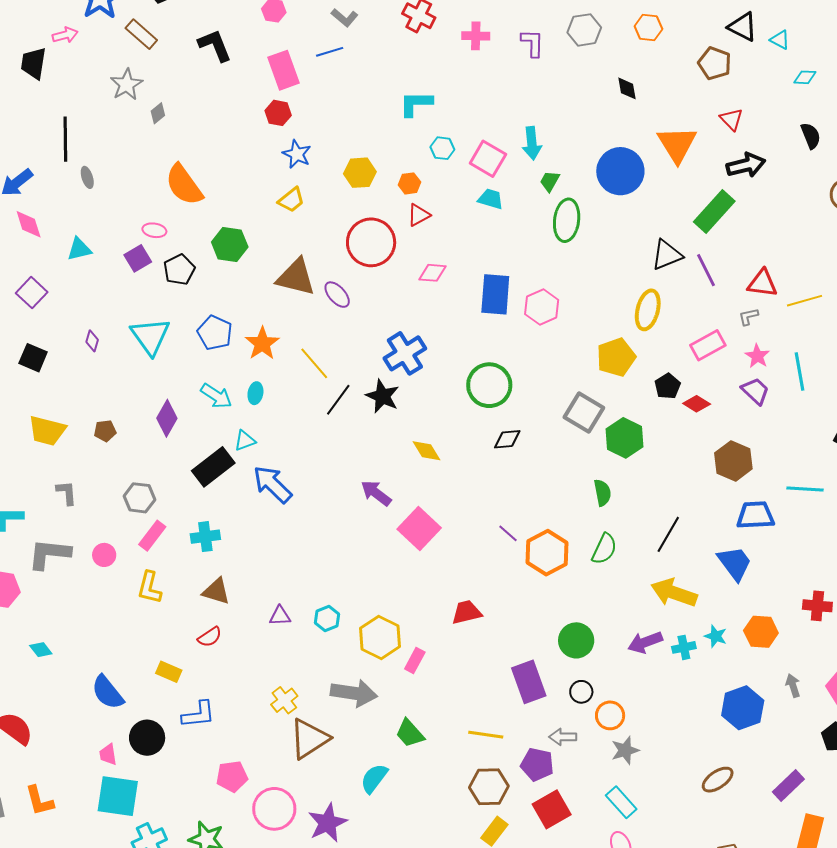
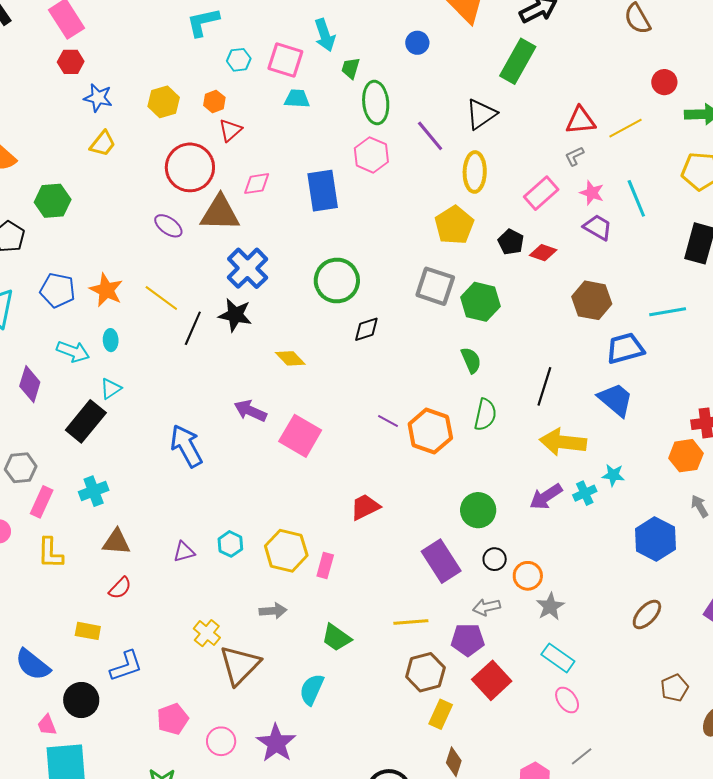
blue circle: (620, 171) -> (417, 43), size x0.5
purple line: (706, 270) -> (430, 136), moved
brown triangle: (296, 277) -> (220, 213), moved
pink hexagon: (542, 307) -> (371, 155), moved
blue arrow: (272, 484) -> (186, 446), moved, turned 30
orange hexagon: (761, 632) -> (686, 456), moved
gray arrow: (354, 693) -> (273, 611), size x0.6
pink circle: (274, 809) -> (221, 741), size x0.7

